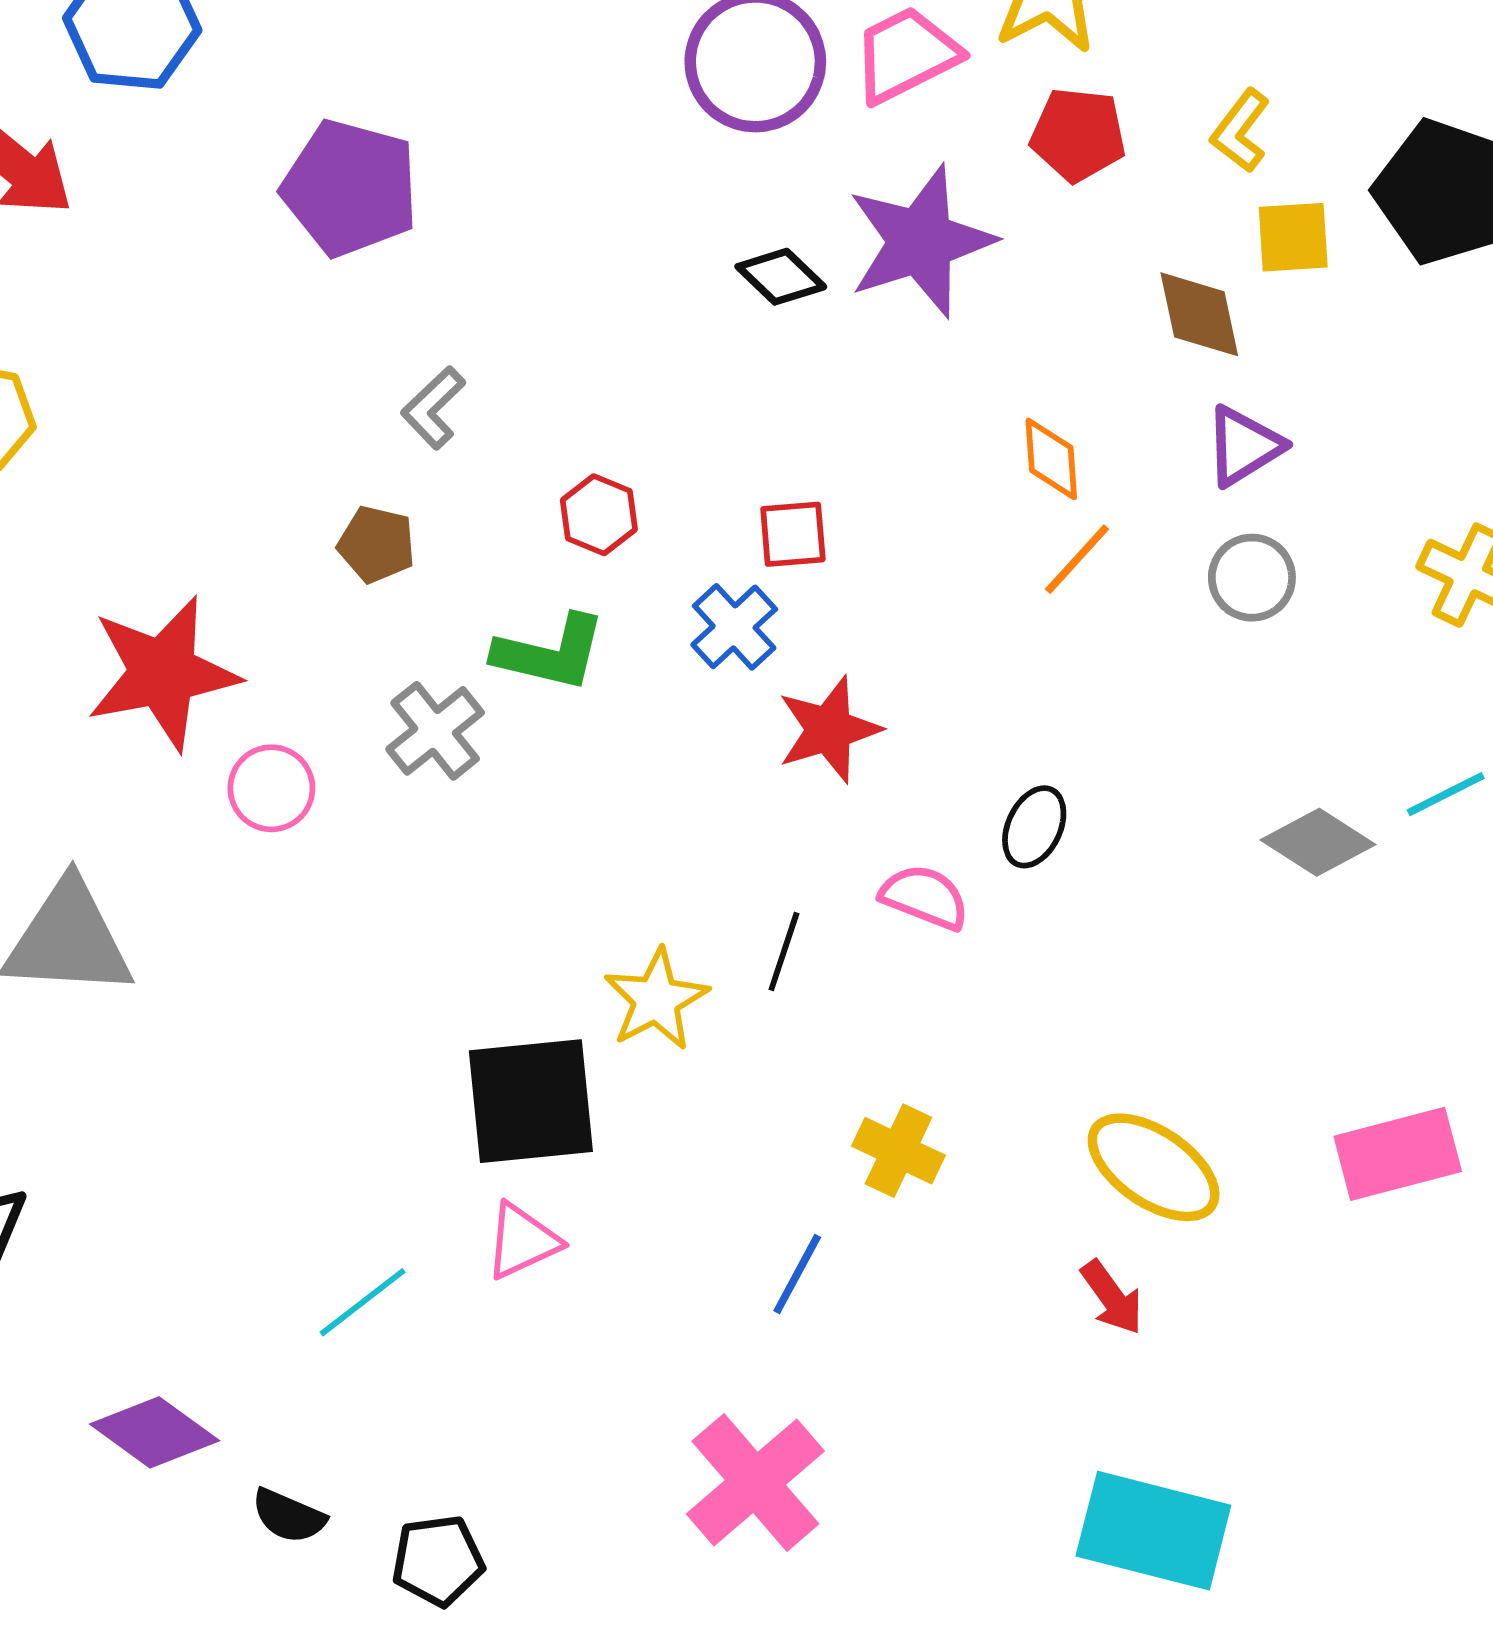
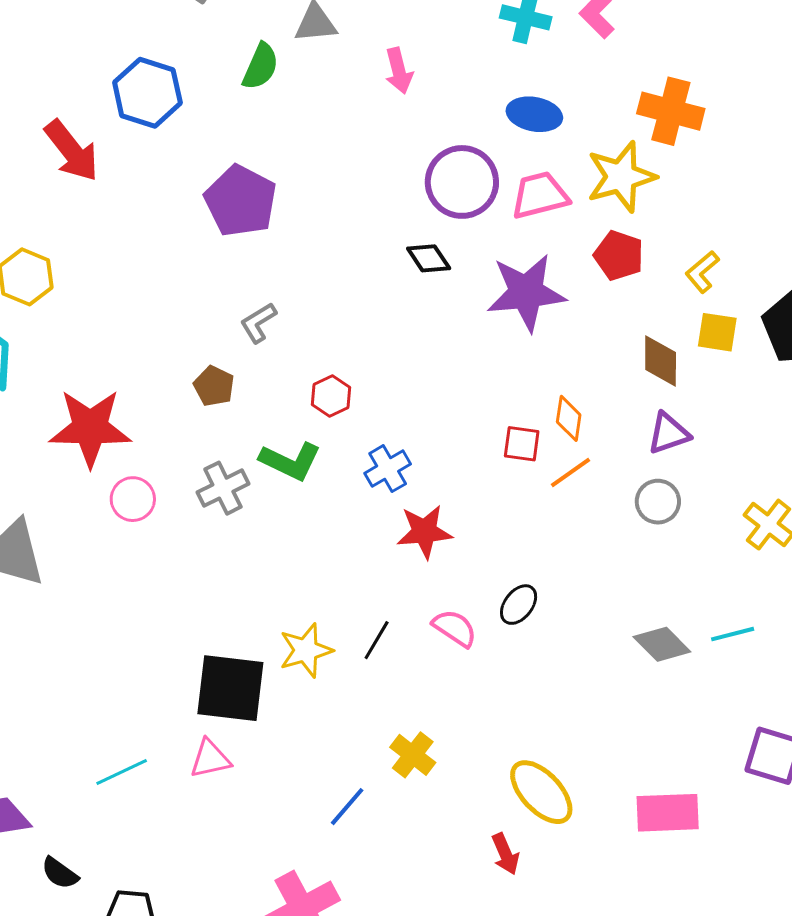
black diamond: (781, 277) -> (429, 258), moved
red square: (793, 534) -> (522, 444), moved

